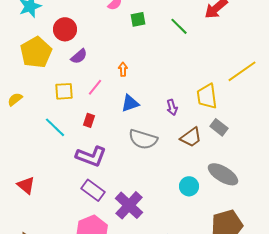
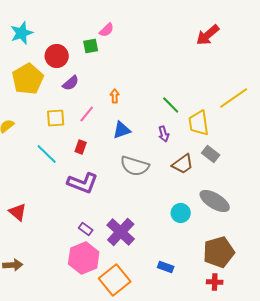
green square: (138, 19) -> (91, 46), moved
green line: (179, 26) -> (171, 105), moved
purple rectangle: (93, 190) -> (86, 229), moved, size x0.6

